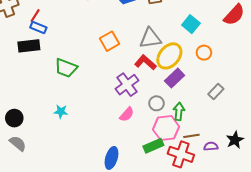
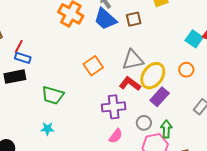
cyan square: (191, 24) -> (194, 39), moved
purple cross: (127, 85) -> (114, 107), turned 35
cyan star: (61, 112) -> (47, 129), moved

